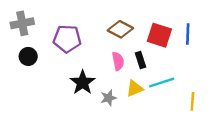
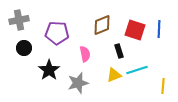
brown diamond: (120, 29) -> (102, 25), turned -50
pink semicircle: (118, 61) -> (85, 54), moved
black star: (83, 82) -> (49, 70), moved
gray star: (109, 98) -> (78, 83), moved, size x1.5

